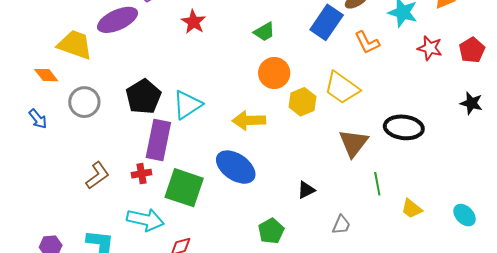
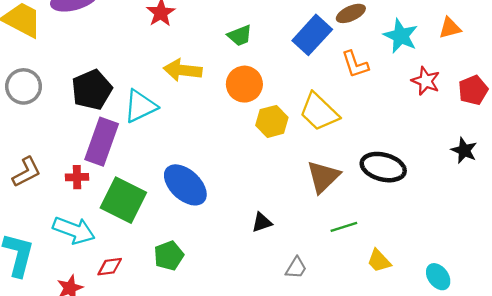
yellow arrow: (249, 120) -> (183, 70), moved
green line: (377, 184) -> (344, 227), turned 75
green pentagon: (271, 231) -> (169, 256), moved

